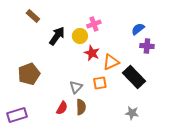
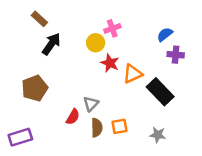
black arrow: (57, 36) -> (51, 44), moved
orange square: (100, 83) -> (119, 126), moved
red semicircle: (62, 108) -> (73, 117), moved

